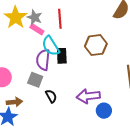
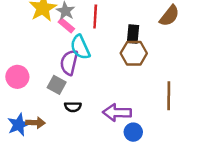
black rectangle: (62, 56) -> (133, 34), moved
black semicircle: (51, 96) -> (73, 107), turned 112
brown arrow: (14, 102) -> (35, 123), moved

